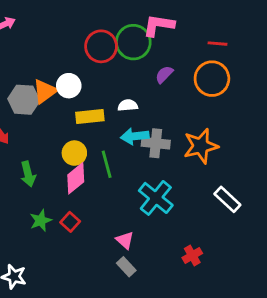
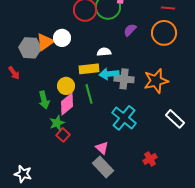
yellow rectangle: (90, 117) -> (89, 69), moved
green arrow: (28, 174) -> (44, 100), moved
green star: (41, 220) -> (57, 123), moved
gray rectangle: (126, 267) -> (103, 167), size x1.5

